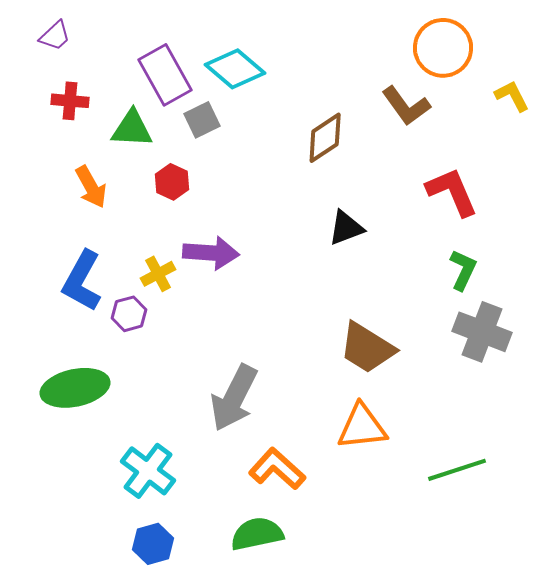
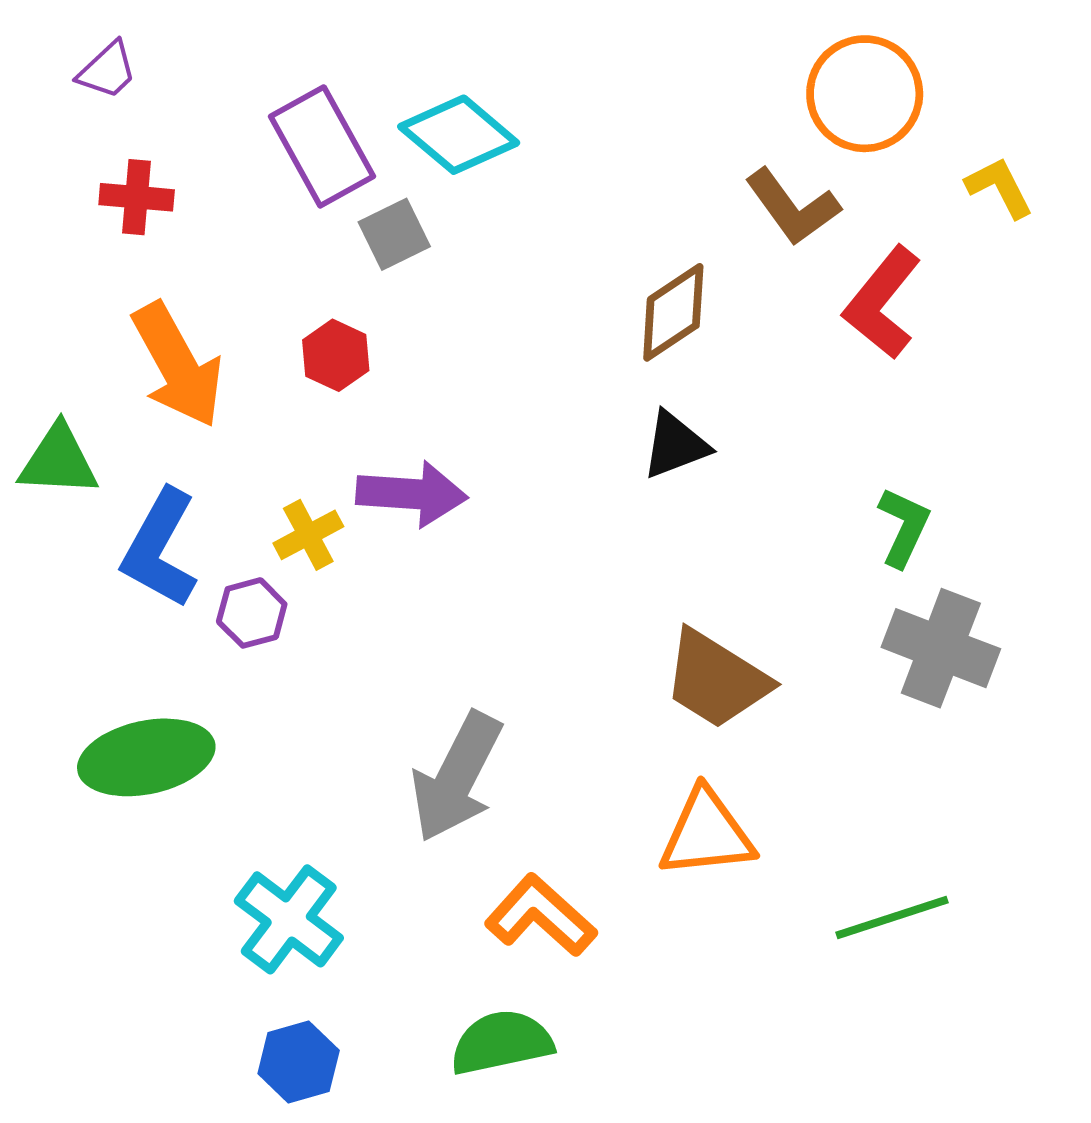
green triangle: (132, 129) -> (58, 461), moved
brown diamond: (325, 138) -> (673, 312), moved
orange arrow: (91, 187) -> (178, 365), size x1.5
red L-shape: (452, 192) -> (882, 303), moved, turned -118

